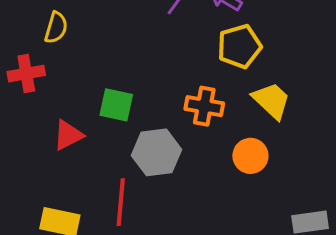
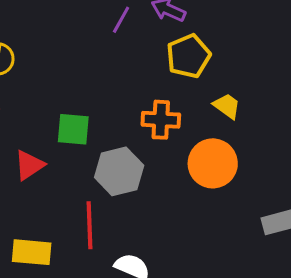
yellow trapezoid: (271, 101) -> (227, 106), size x0.7
orange circle: (250, 156) -> (213, 163), size x1.4

